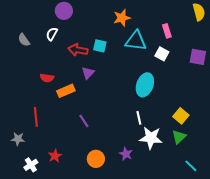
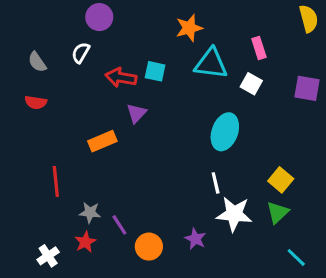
red semicircle: (47, 78) -> (36, 102), moved
purple line: (84, 121) -> (119, 225), moved
gray star: (18, 139) -> (90, 212), moved

